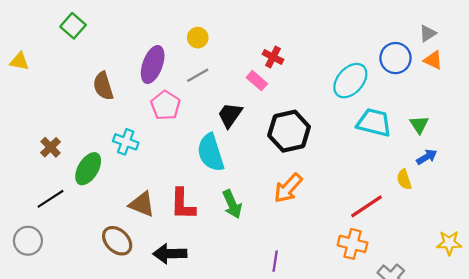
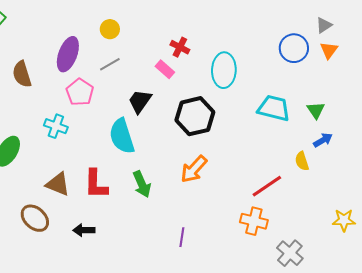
orange triangle: (433, 60) -> (329, 50), turned 42
cyan ellipse: (350, 81) -> (224, 70), moved, turned -40
cyan cross: (126, 142) -> (56, 126), moved
black arrow: (170, 254) -> (84, 230), size x0.7

